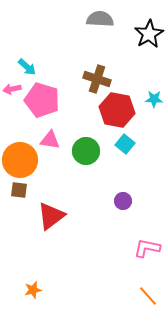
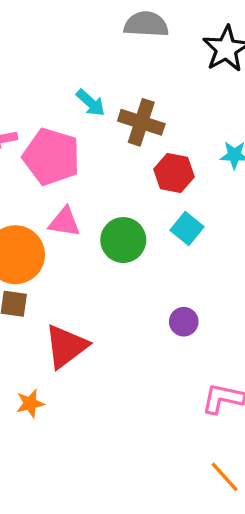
cyan arrow: (27, 67) -> (91, 103), moved
red hexagon: (117, 110) -> (174, 173), size x0.7
orange star: (33, 290) -> (30, 403), moved

